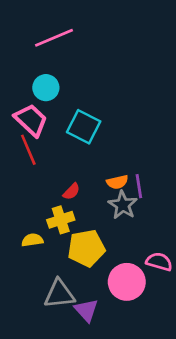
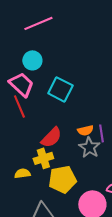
red semicircle: (71, 192) -> (51, 137), size x1.6

